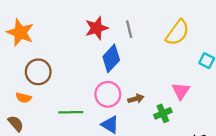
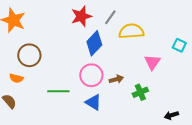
gray line: (129, 29) -> (110, 17), turned 49
yellow semicircle: (177, 33) -> (131, 31), moved, turned -130
pink triangle: (181, 91) -> (152, 62), moved

